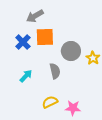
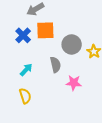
yellow semicircle: (50, 102) -> (25, 96), moved, turned 98
pink star: (73, 108) -> (74, 83), moved

